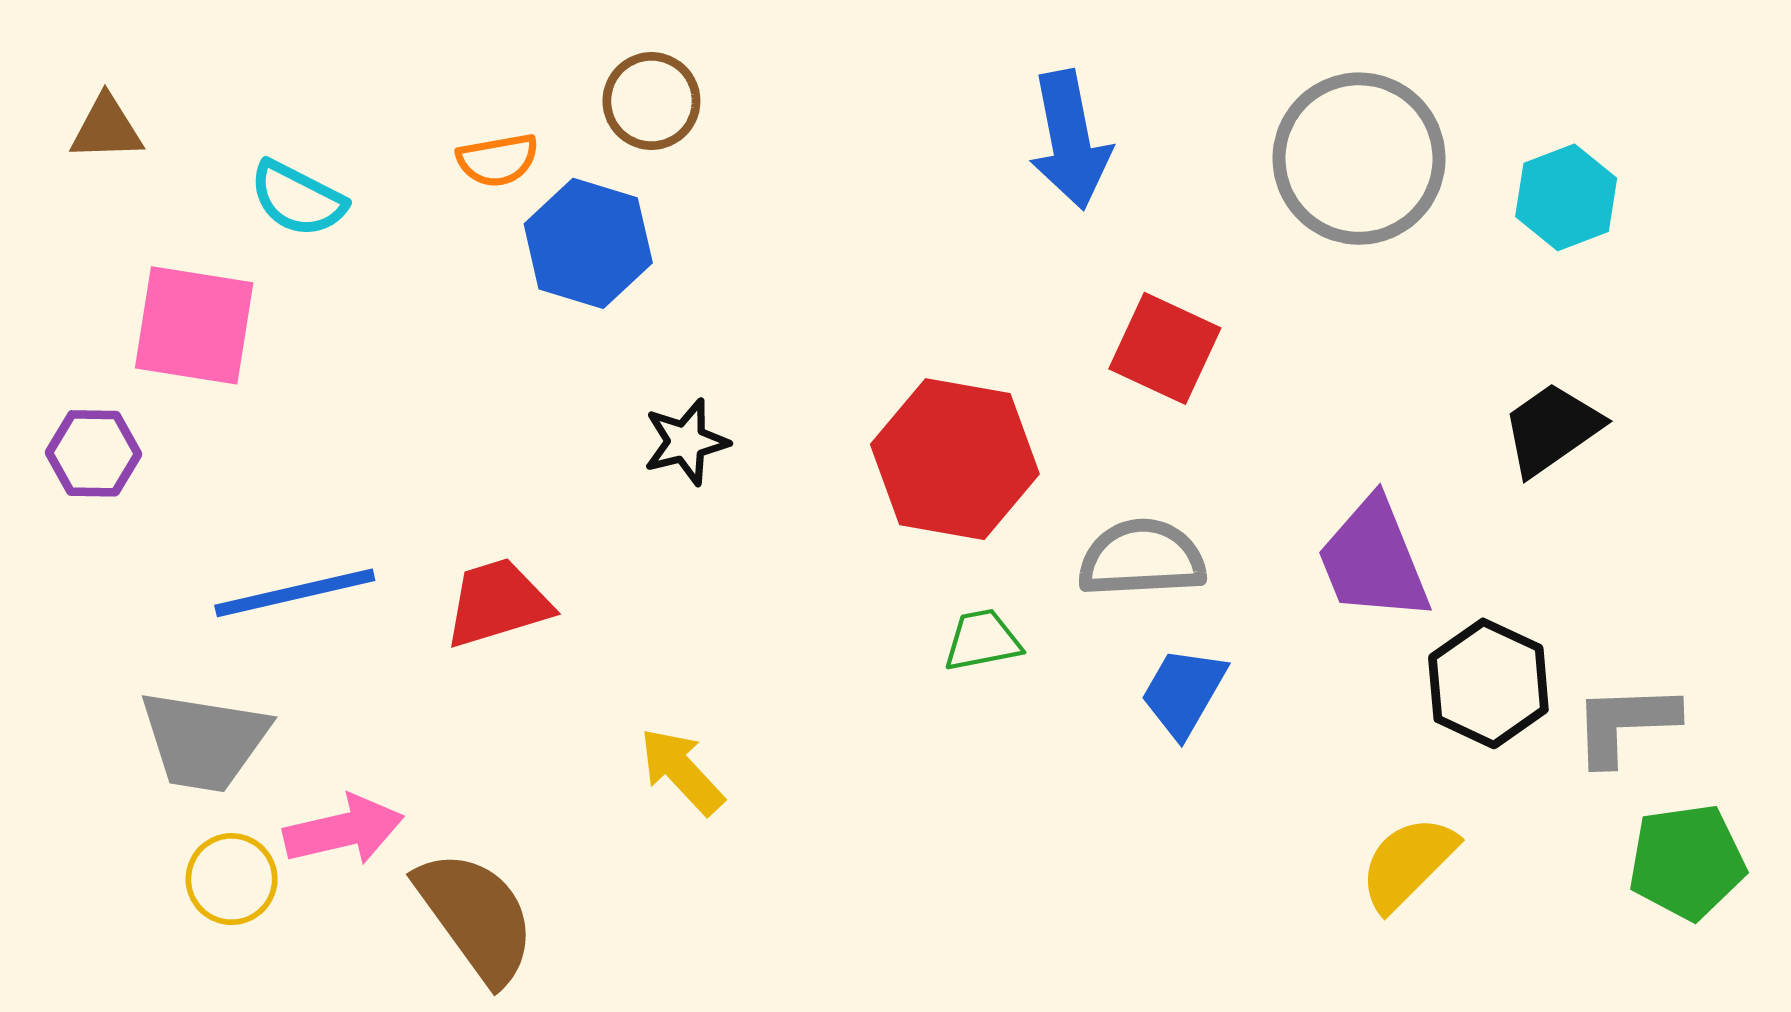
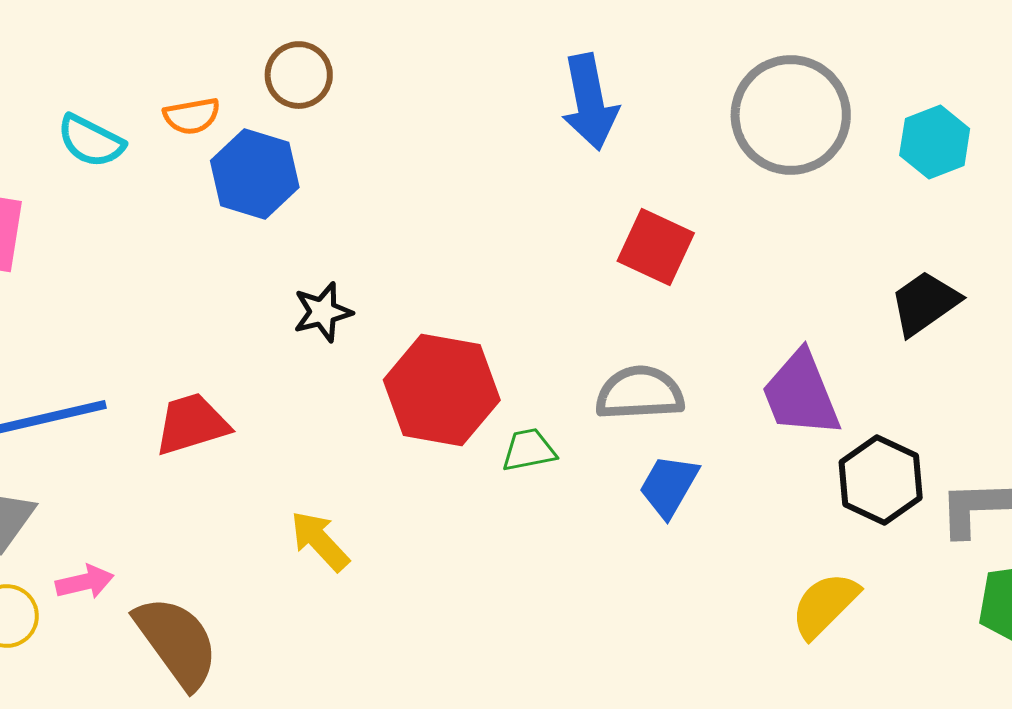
cyan semicircle: (298, 199) -> (91, 141), moved
red hexagon: (955, 459) -> (442, 390), moved
pink arrow: (344, 830) -> (85, 582), size x0.7

